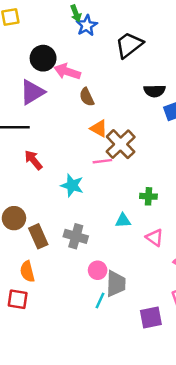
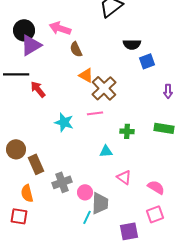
black circle: (43, 58) -> (24, 30), moved
red arrow: (33, 160) -> (38, 89), moved
pink line: (102, 161) -> (95, 113), moved
gray cross: (76, 236) -> (62, 182), moved, turned -36
pink triangle: (155, 238) -> (124, 177), moved

